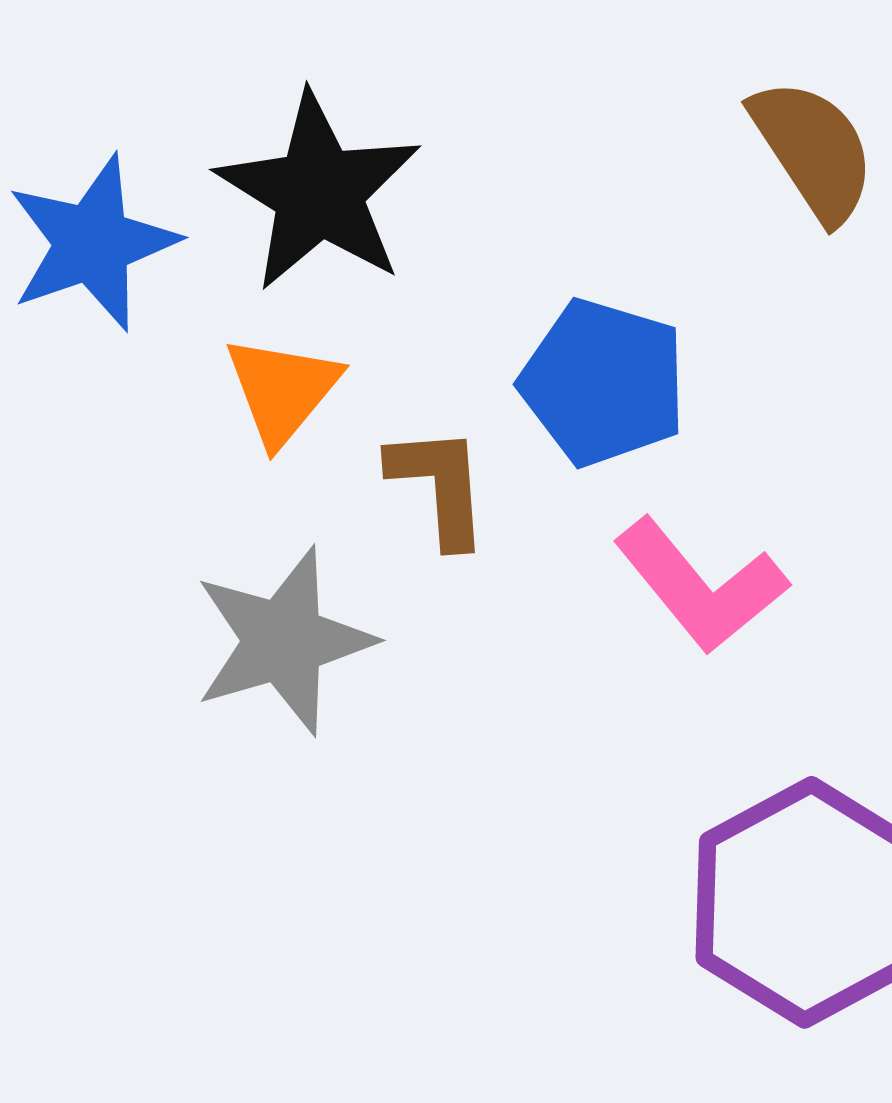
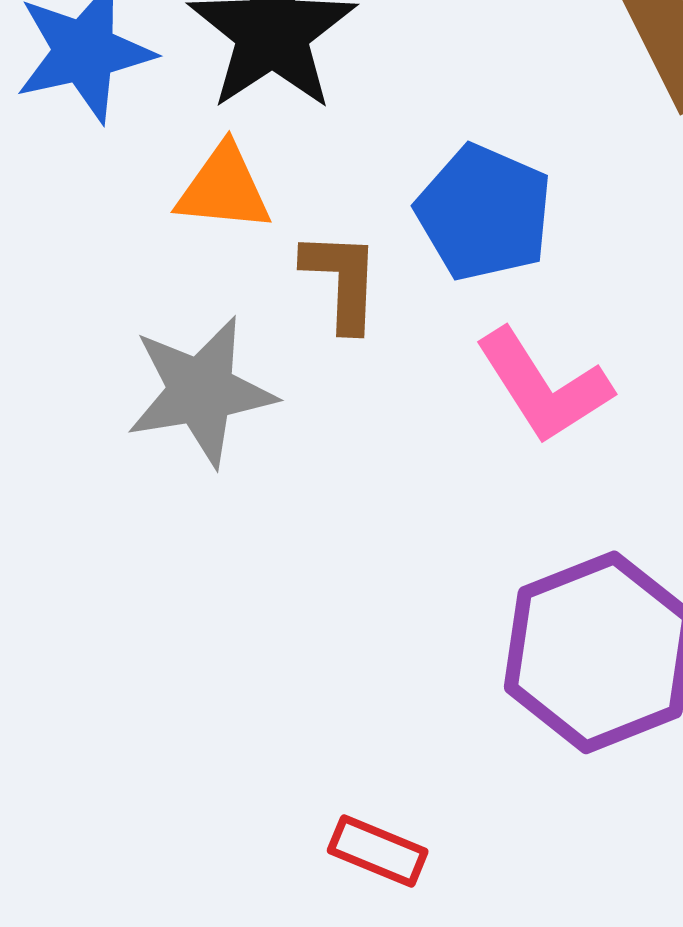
orange triangle: (282, 390) -> (224, 188), turned 49

